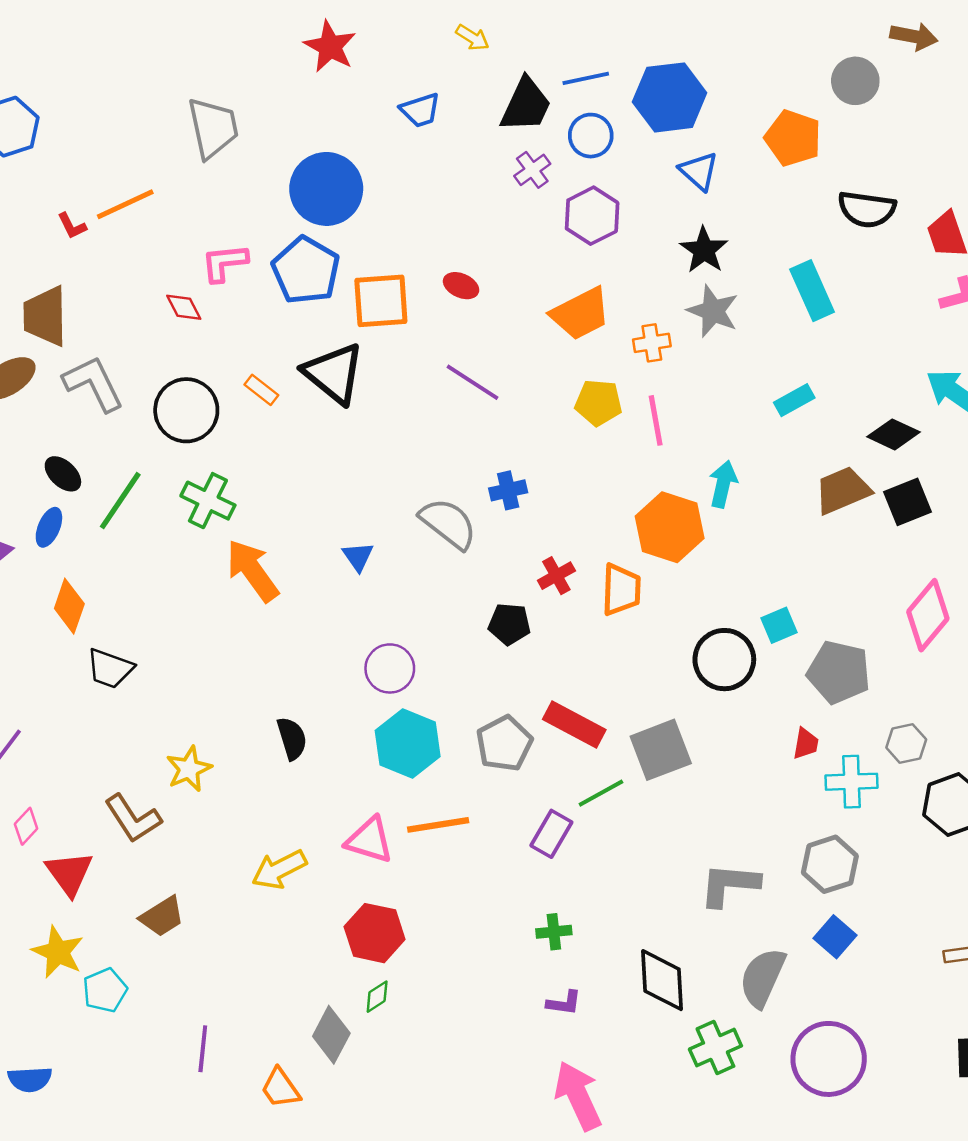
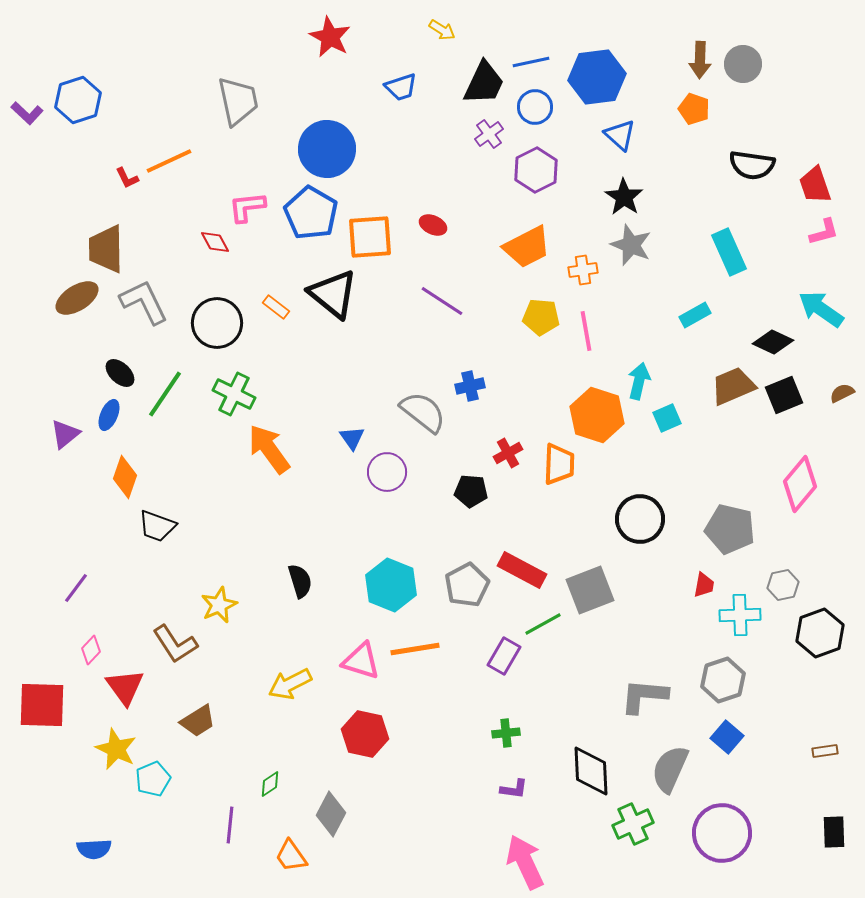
brown arrow: (914, 36) -> (700, 60), moved, turned 81
orange pentagon: (793, 138) -> (694, 109), size x0.7
cyan rectangle: (812, 291) -> (729, 252), moved
cyan square: (779, 625) -> (667, 418), moved
purple circle: (390, 668) -> (387, 472), moved
green diamond: (377, 997) -> (270, 784), moved

